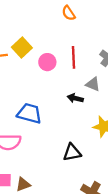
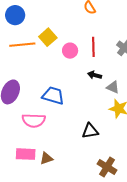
gray triangle: (93, 84) -> (113, 87), moved
black arrow: (75, 98) -> (95, 75), moved

